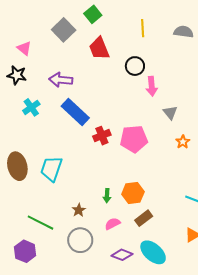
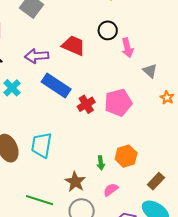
red trapezoid: (99, 48) -> (74, 46), moved, turned 145
brown star: (79, 210) -> (75, 182), size x1.5
brown rectangle: (144, 218) -> (156, 181), moved

